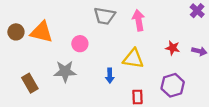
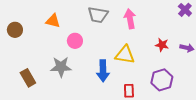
orange triangle: (42, 32) -> (53, 21), moved, size x0.7
blue arrow: (110, 76) -> (103, 71), size x1.5

